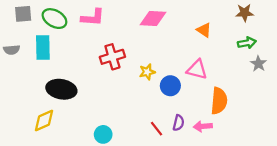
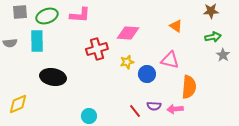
green ellipse: (54, 19) -> (47, 16), turned -50
pink diamond: (153, 19) -> (128, 33), moved
yellow diamond: (44, 121) -> (18, 104), moved
purple semicircle: (178, 123) -> (154, 106), turned 80

